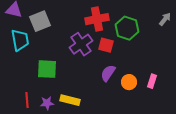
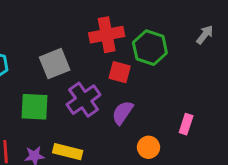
gray square: (40, 21) -> (55, 64), moved
purple cross: (81, 44) -> (84, 100), moved
orange circle: (129, 82) -> (148, 147), moved

